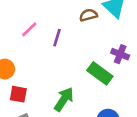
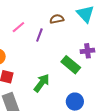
brown semicircle: (88, 15) -> (57, 19), moved
purple cross: (120, 54) -> (87, 51), turned -32

